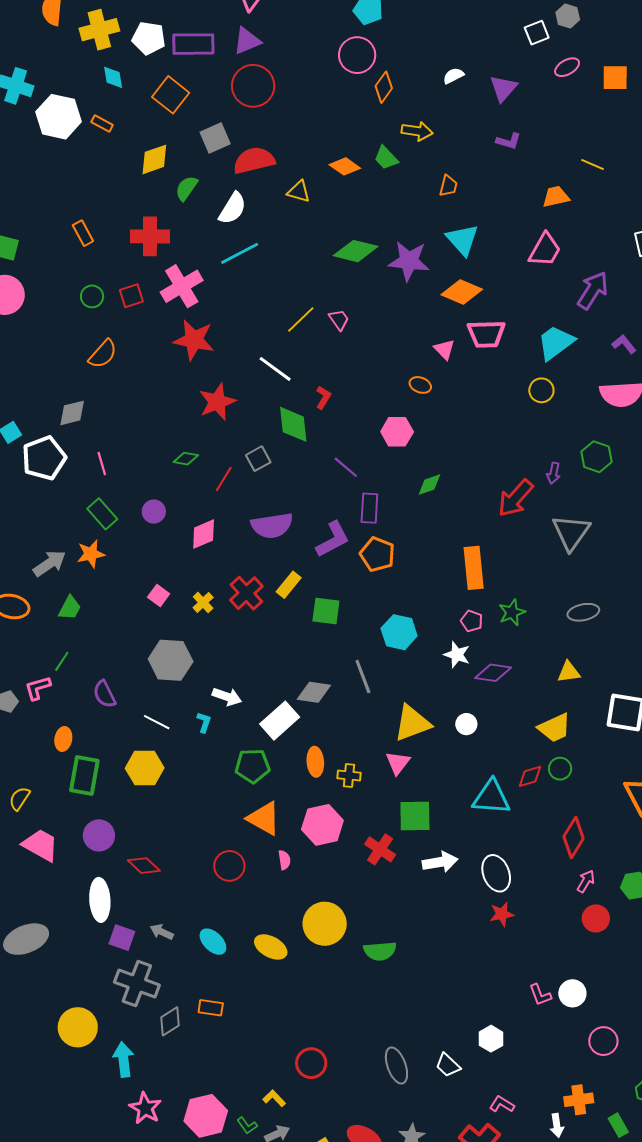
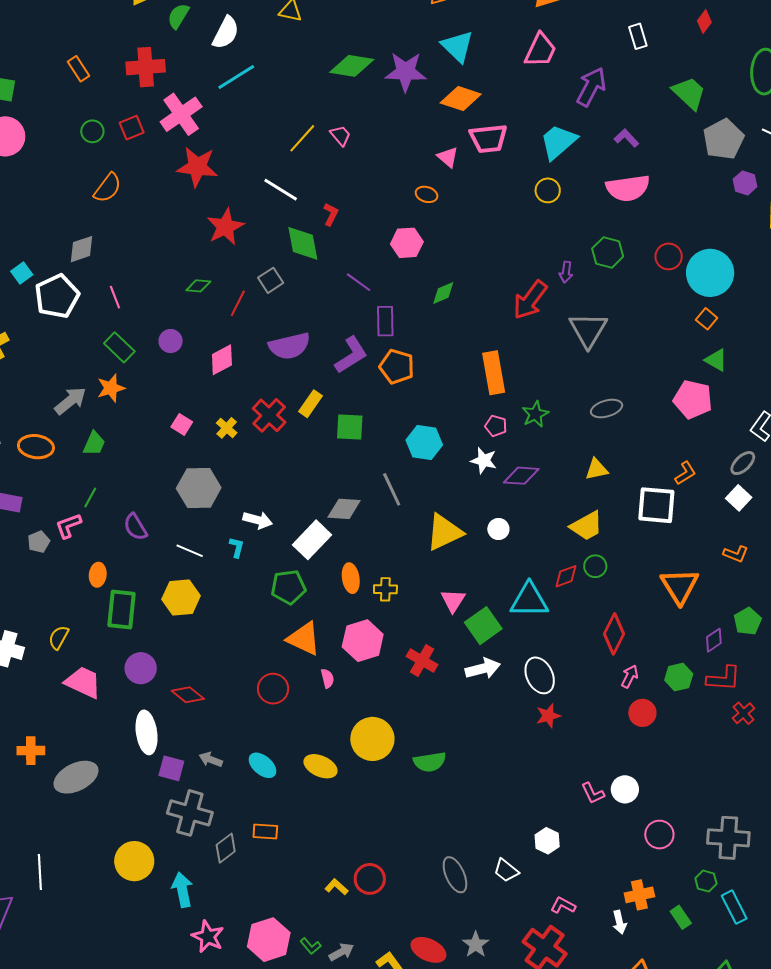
pink triangle: (398, 763) -> (453, 601), moved
green square: (415, 816) -> (483, 626), moved, turned -30
yellow L-shape: (274, 1098) -> (337, 887), moved

